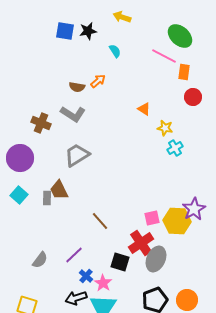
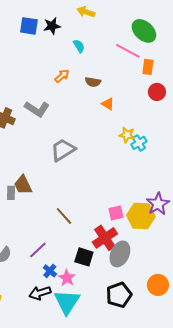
brown semicircle: (77, 87) -> (93, 82), moved
yellow star: (165, 128) -> (127, 135), moved
gray trapezoid: (77, 155) -> (63, 150), moved
orange circle: (187, 300) -> (158, 285), moved

